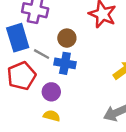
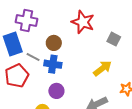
purple circle: (51, 92) -> (56, 91), moved

